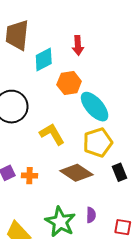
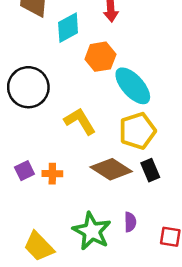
black rectangle: (119, 172) -> (150, 170), moved

